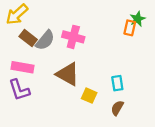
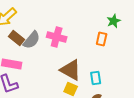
orange rectangle: (130, 28) -> (102, 39), moved
brown triangle: (68, 74) -> (71, 70), moved

